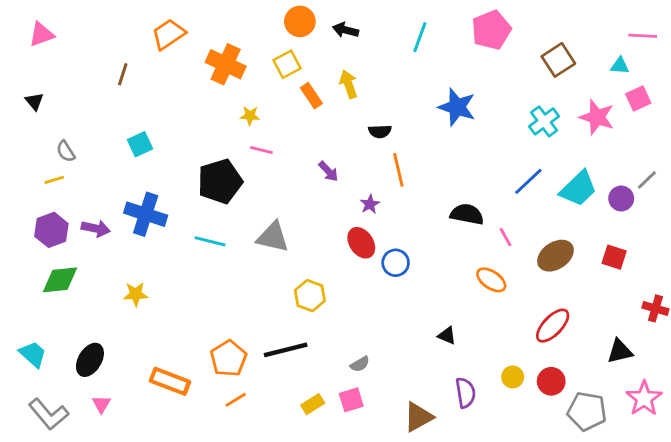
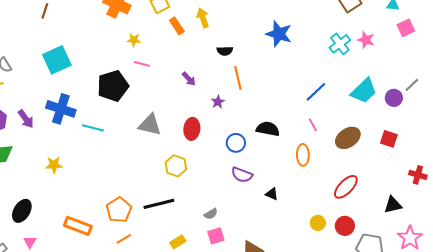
pink star: (597, 117) -> (366, 40), moved, size x0.7
cyan square: (140, 144) -> (57, 60), size x1.6
blue line: (528, 181) -> (316, 92), moved
black semicircle: (467, 214) -> (268, 129), moved
purple arrow: (96, 228) -> (26, 119), turned 42
cyan line: (210, 241) -> (93, 128), moved
red ellipse: (361, 243) -> (192, 129), moved, turned 40
orange ellipse: (491, 280) -> (303, 155), turned 55
purple semicircle: (466, 393) -> (242, 175), moved, turned 120
pink square: (351, 400) -> (216, 236), moved

